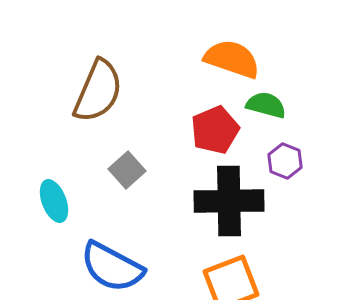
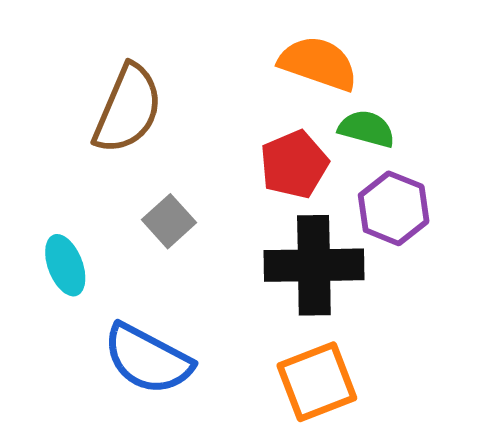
purple hexagon: (285, 161) -> (394, 208), size x1.4

